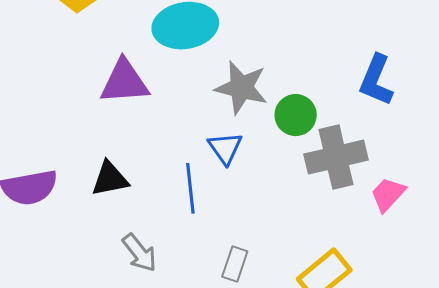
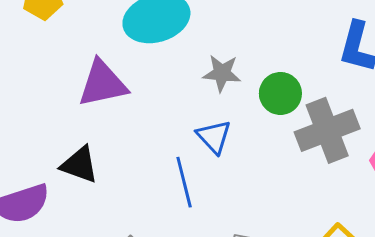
gray star: (241, 88) -> (222, 73), size x0.7
black triangle: (110, 179) -> (80, 165), moved, turned 39

